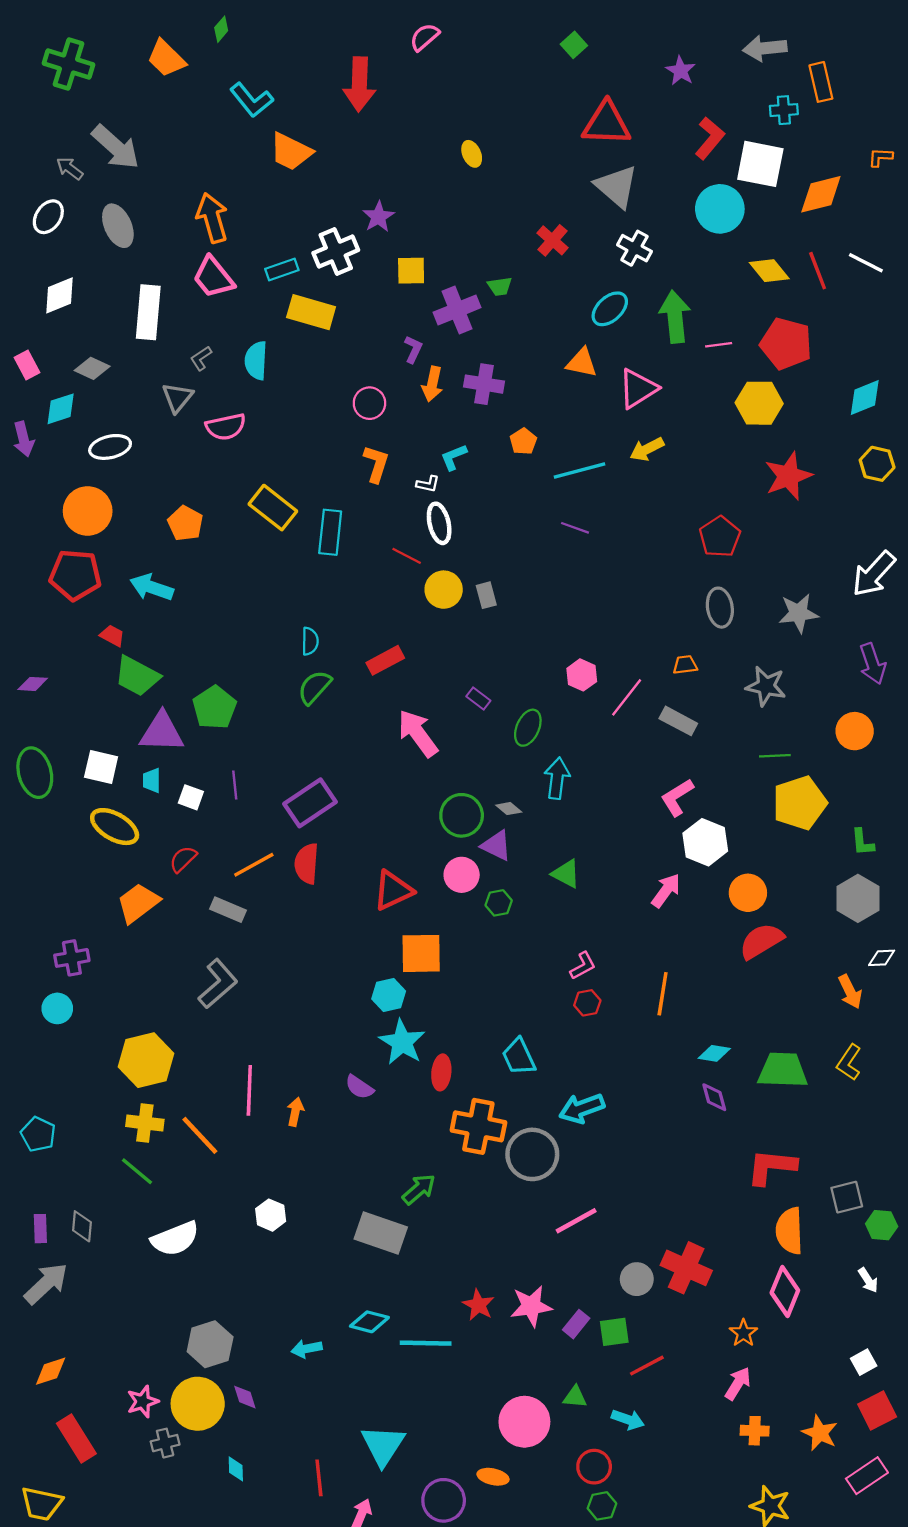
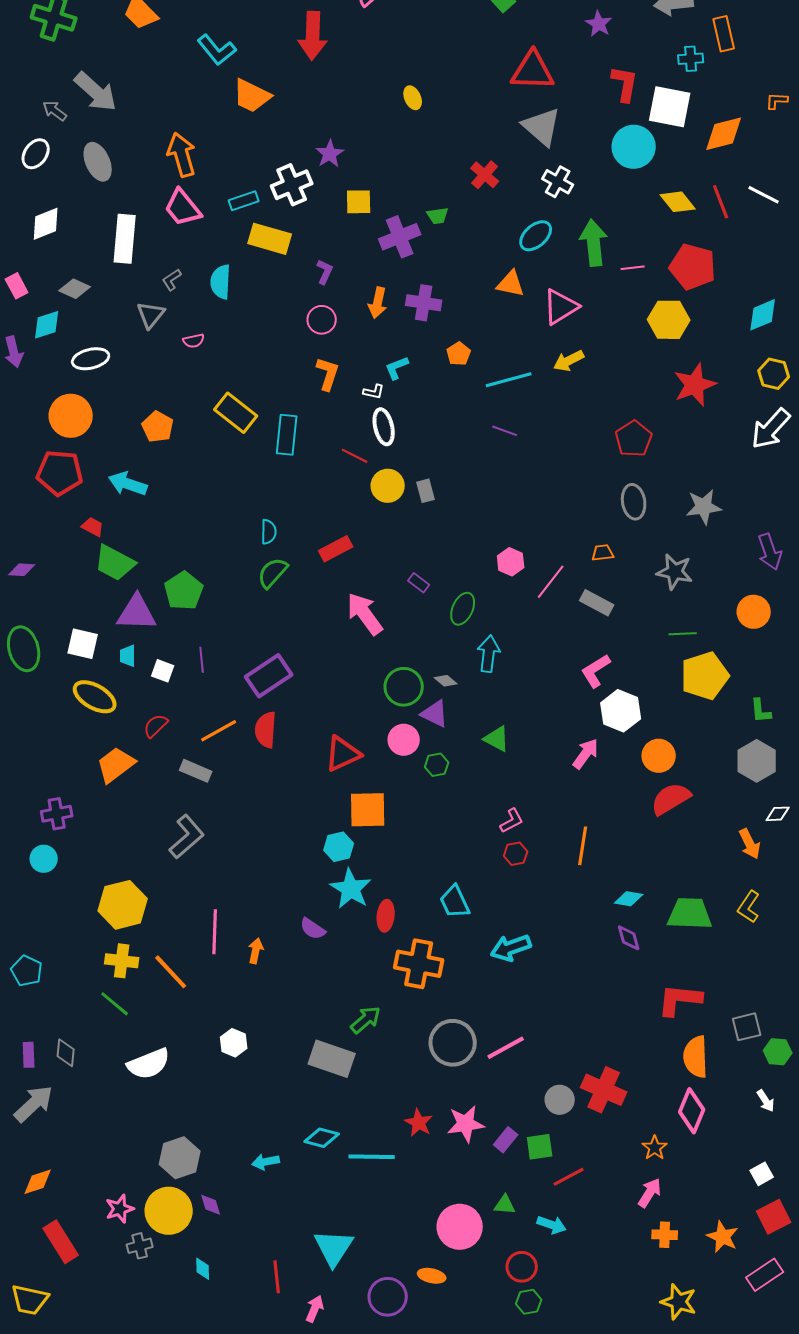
red L-shape: (710, 138) -> (625, 84), turned -30
purple L-shape: (413, 349) -> (325, 272), moved
pink semicircle: (226, 427) -> (194, 341), size x0.6
white arrow: (874, 574) -> (771, 429), moved
gray circle: (532, 1154) -> (453, 1043), moved

